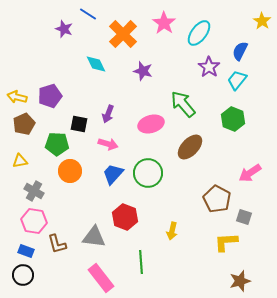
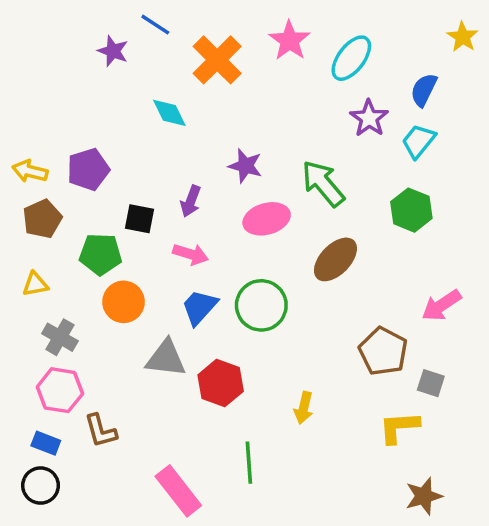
purple star: (143, 71) -> (245, 166), moved
gray triangle: (94, 237) -> (166, 358), moved

